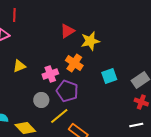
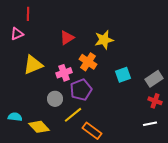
red triangle: (67, 31) -> (67, 38), moved
yellow triangle: (19, 66) -> (33, 65), size x1.5
purple pentagon: (67, 91) -> (81, 90), turned 30

